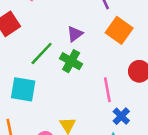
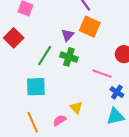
orange square: (119, 30) -> (90, 27), moved
pink line: (107, 90) -> (102, 74), turned -48

